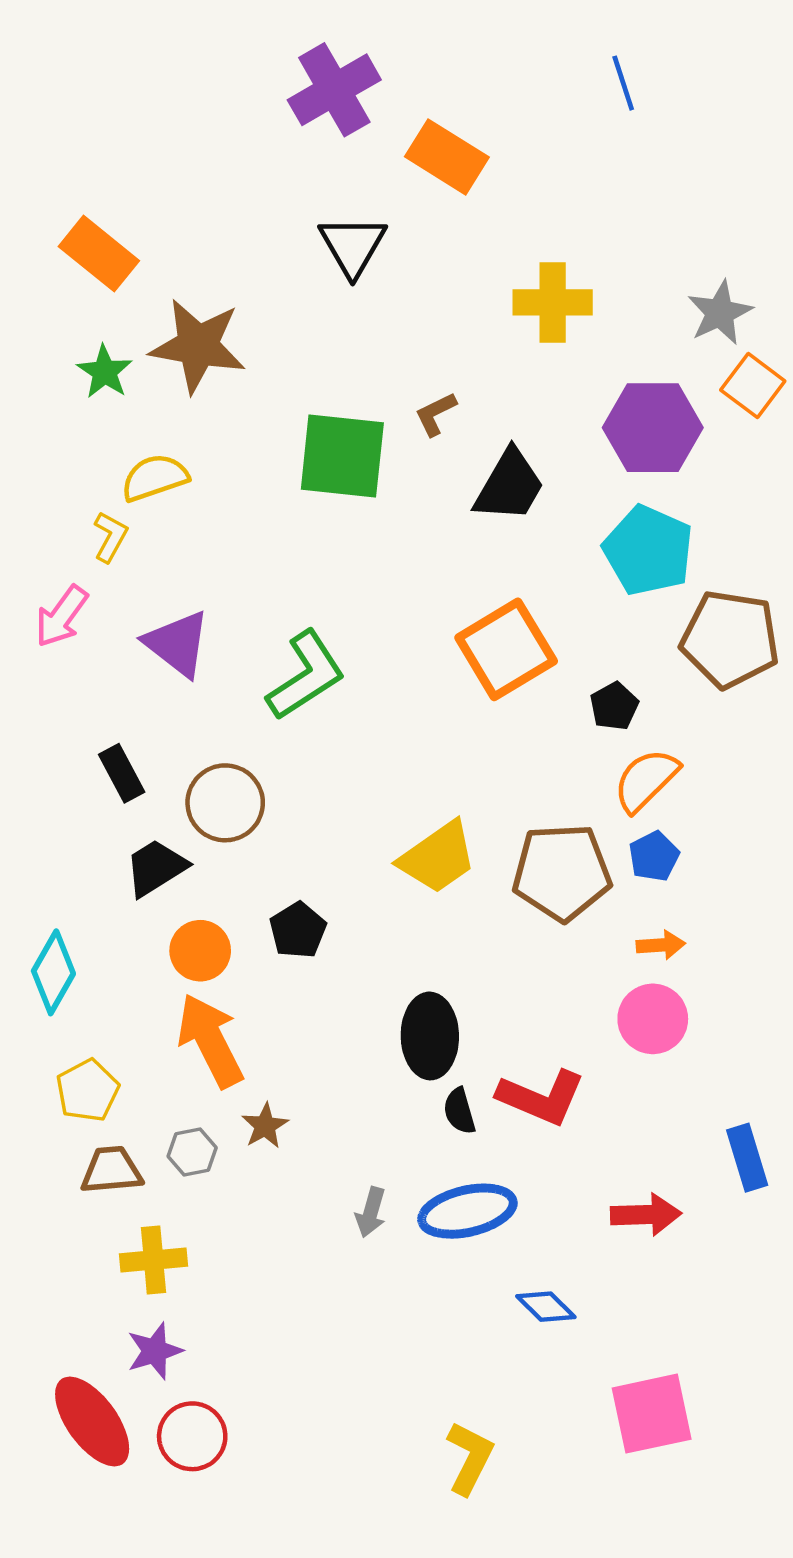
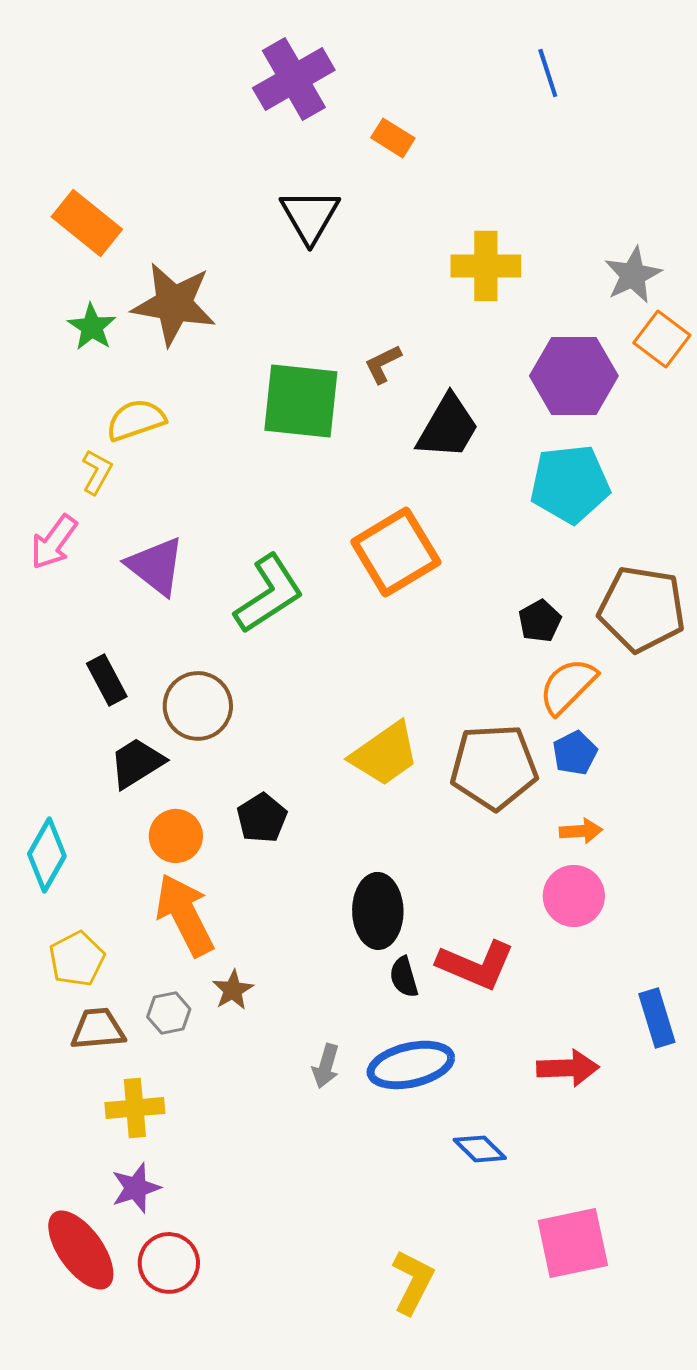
orange rectangle: (447, 157) -> (393, 138), size x0.6
cyan pentagon: (648, 550) -> (570, 484), turned -30
brown pentagon: (730, 639) -> (642, 609), moved
orange square: (506, 649) -> (396, 552), moved

